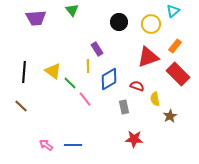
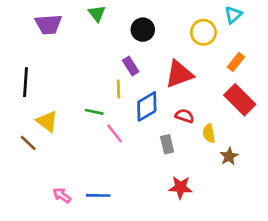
black circle: (119, 22) -> (143, 30), moved
red triangle: (148, 57) -> (179, 74), moved
yellow triangle: (53, 71) -> (47, 121), moved
black line: (24, 72) -> (25, 82), moved
green line: (70, 83) -> (94, 112), turned -32

